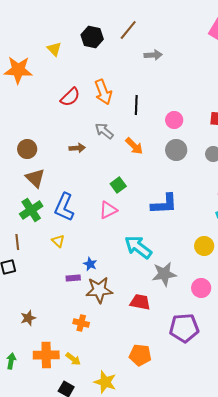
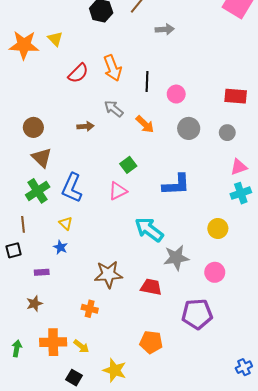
yellow triangle: (54, 49) -> (55, 39), moved
pink circle: (174, 120) -> (176, 94), moved
blue star: (90, 264) -> (60, 247), moved
purple rectangle: (73, 278) -> (42, 272), moved

